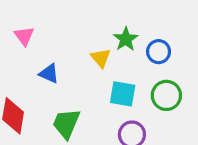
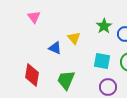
pink triangle: (24, 36) -> (34, 17), moved
yellow triangle: (101, 58) -> (74, 38), moved

